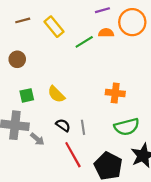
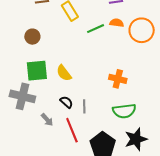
orange circle: (132, 22) -> (142, 30), moved
green square: (27, 95) -> (37, 71), size x1.6
gray arrow: (37, 139) -> (47, 120), moved

